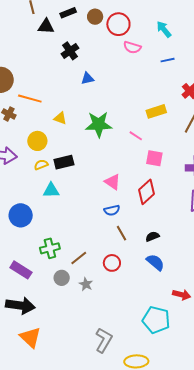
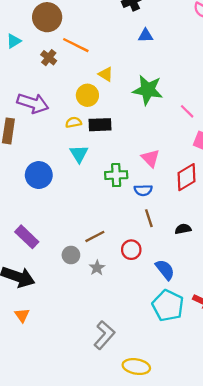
yellow circle: (37, 141) -> (87, 95), moved
cyan triangle: (51, 190) -> (79, 154), turned 48
green cross: (50, 248) -> (116, 175), moved
blue semicircle: (155, 262) -> (165, 270), moved
cyan pentagon: (156, 320) -> (168, 306), moved
orange triangle: (30, 337) -> (22, 315), size x0.6

